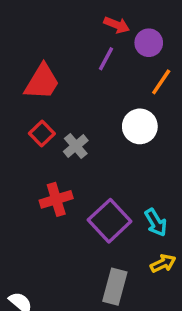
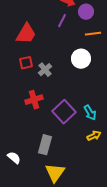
orange line: (161, 82) -> (93, 34), turned 49
red square: (42, 134) -> (26, 63), turned 32
gray rectangle: (115, 287) -> (45, 145), moved

